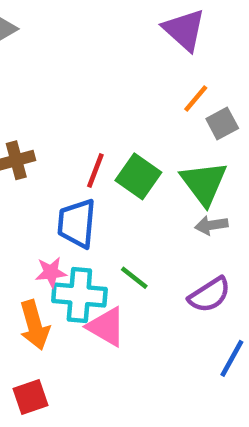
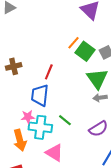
orange line: (196, 98) -> (74, 43), moved
green square: (138, 176) -> (85, 51), moved
pink triangle: (106, 327) -> (54, 153), moved

